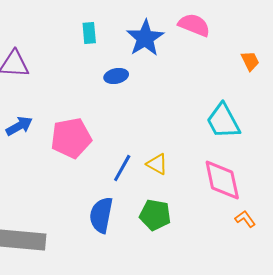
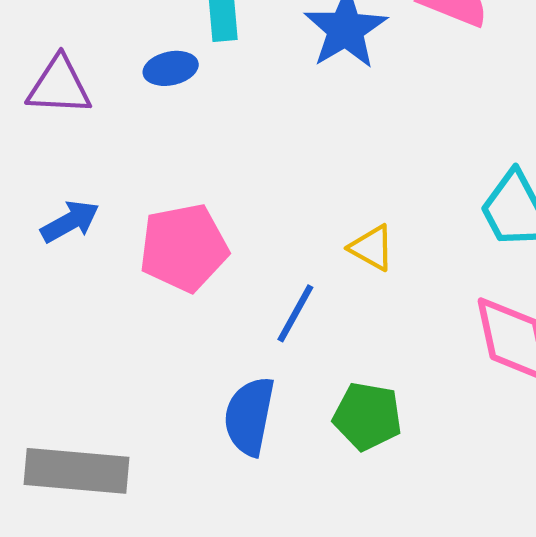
blue ellipse: (116, 76) -> (171, 68), moved
yellow triangle: (157, 164) -> (372, 248), moved

